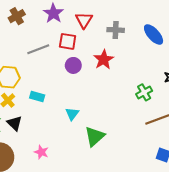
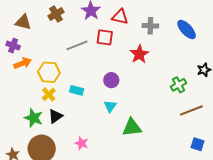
red triangle: (84, 20) -> (120, 17), turned -48
purple circle: (73, 65) -> (111, 80), moved
black triangle: (15, 123) -> (55, 116), turned 42
green triangle: (95, 136) -> (132, 127), turned 35

